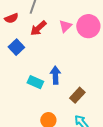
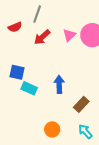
blue square: (16, 47) -> (17, 72), moved, turned -35
cyan rectangle: (35, 82) -> (29, 88), moved

